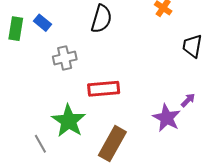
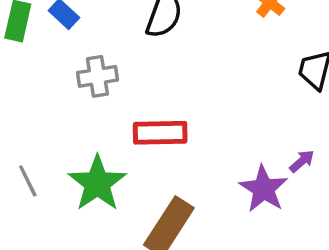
gray line: (40, 144) -> (28, 181), moved

